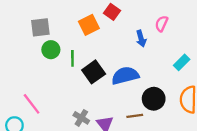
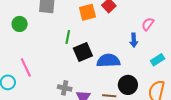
blue arrow: (141, 39) -> (134, 40), moved
green circle: (51, 50) -> (20, 24), moved
gray cross: (81, 118) -> (65, 88), turned -32

